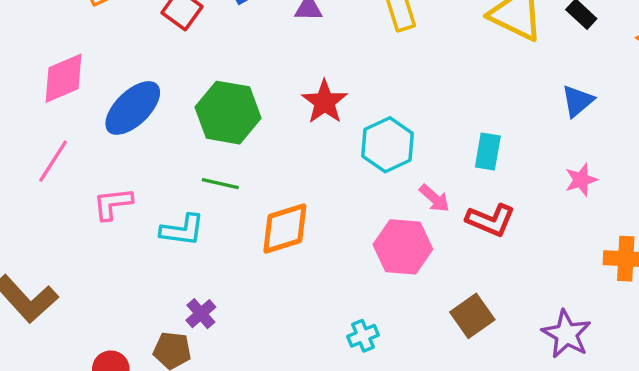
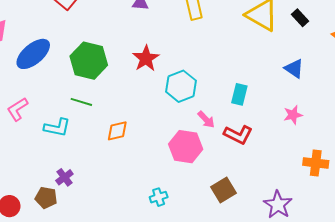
blue triangle: (577, 101) -> (294, 68), turned -50
pink L-shape: (113, 204) -> (17, 109), turned -30
orange diamond: (285, 228) -> (117, 131), size x0.7

